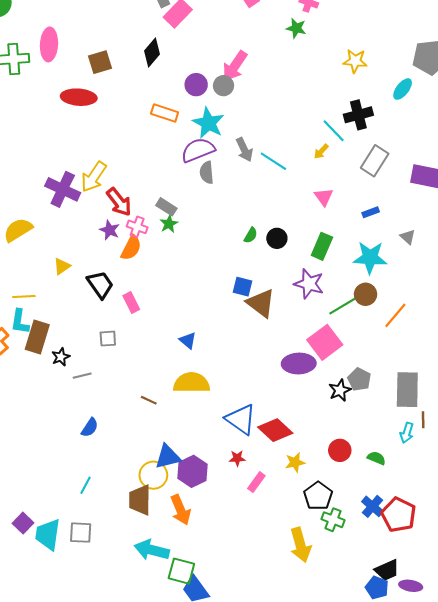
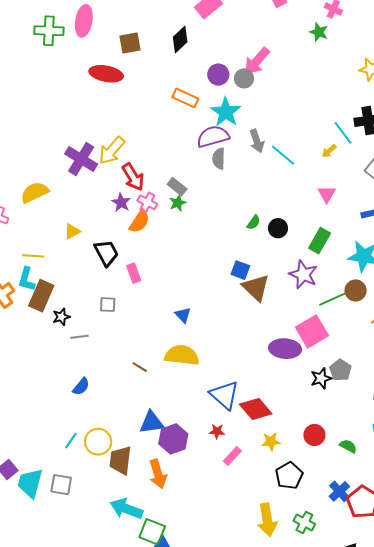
yellow circle: (153, 475) -> (98, 442), moved
green cross: (333, 520) -> (304, 522), moved

